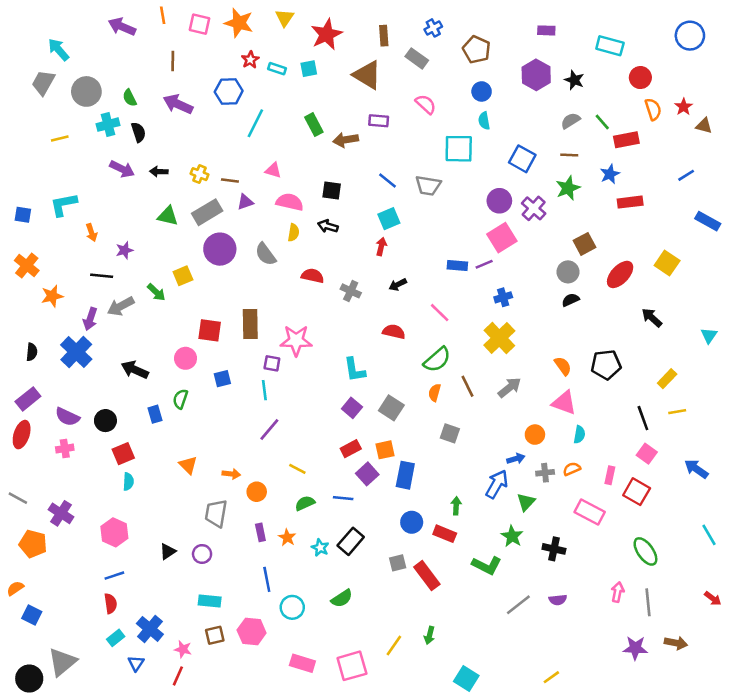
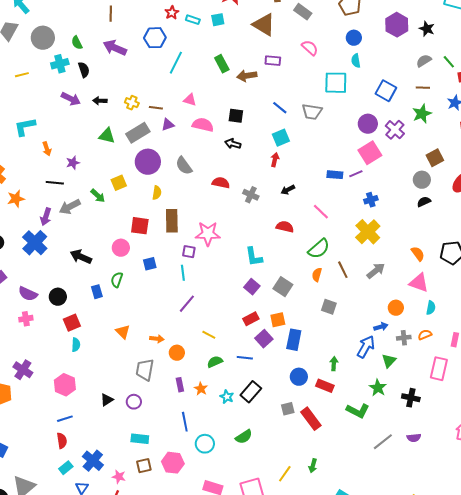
yellow semicircle: (294, 233) -> (157, 193), moved
pink rectangle: (590, 512) -> (439, 369), turned 75

